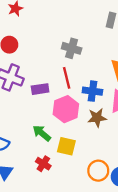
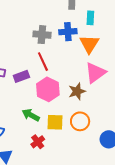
blue cross: (92, 91) -> (68, 32), moved
red cross: (43, 164) -> (38, 142), turned 32
orange circle: (98, 171) -> (80, 121), moved

